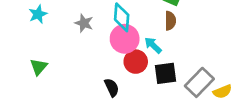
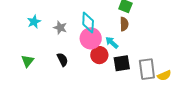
cyan star: (38, 14) -> (34, 22), moved
gray rectangle: (199, 82) -> (147, 69), turned -50
black semicircle: (112, 88) -> (63, 60), moved

